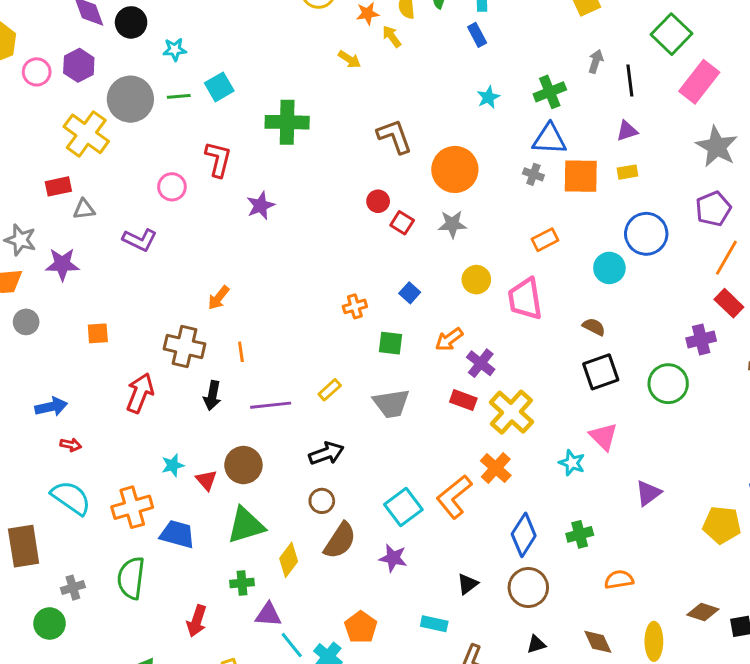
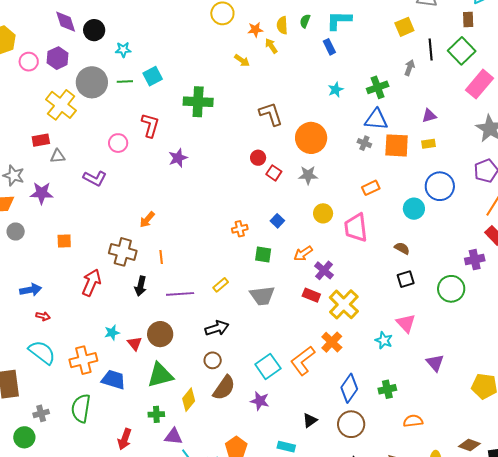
black line: (630, 80) -> (431, 50), moved
black square: (601, 372) -> (406, 279), size x0.7
purple triangle: (648, 493) -> (435, 363), turned -36

